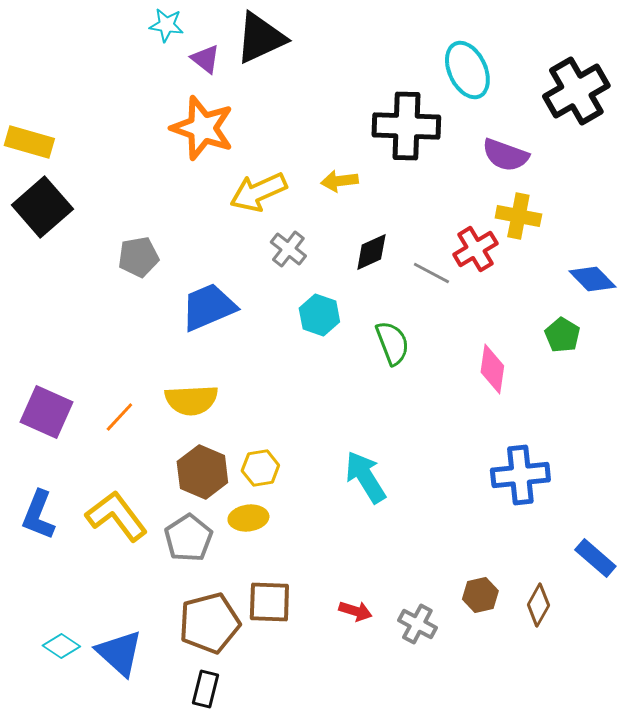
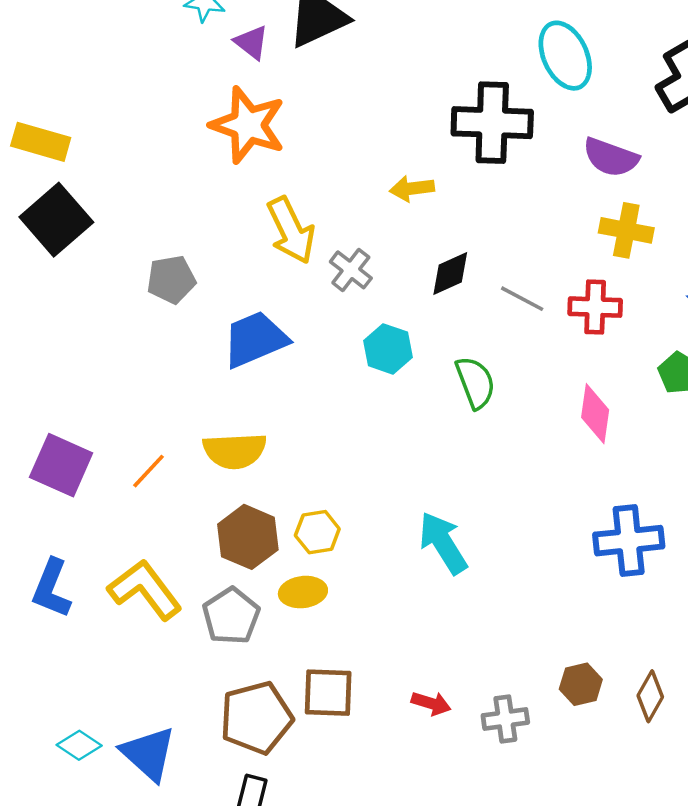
yellow arrow: (258, 192) -> (291, 230), moved, turned -92
red cross: (475, 249) -> (595, 307), moved, turned 33
gray cross: (417, 624) -> (505, 719), turned -36

